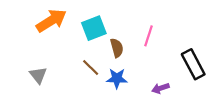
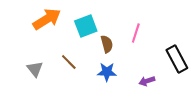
brown line: (91, 68) -> (69, 62), moved

